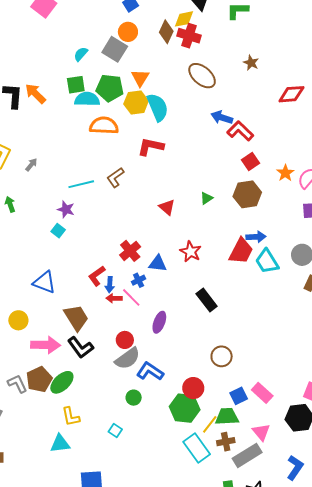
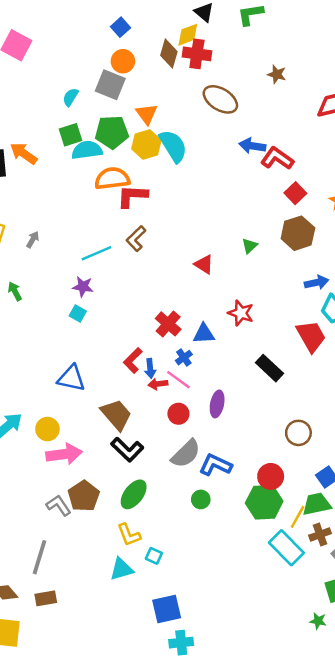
red L-shape: (151, 147) -> (132, 196), moved
red trapezoid: (241, 251) -> (311, 336), moved, turned -48
red circle: (125, 340) -> (178, 414), moved
pink arrow: (46, 345) -> (64, 454), moved
green ellipse: (62, 382) -> (134, 494), moved
cyan square: (115, 430) -> (154, 556), moved

